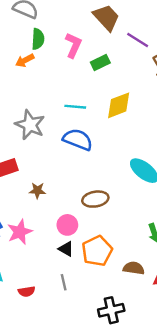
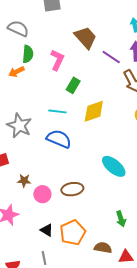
green rectangle: (100, 63) -> (73, 85), moved, turned -35
pink circle: (67, 225) -> (42, 194), moved

